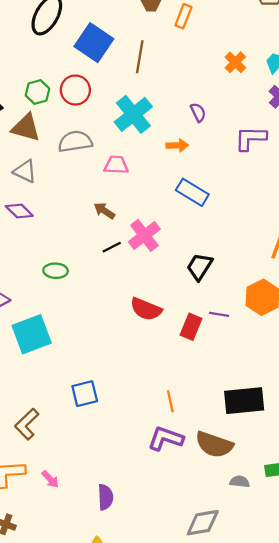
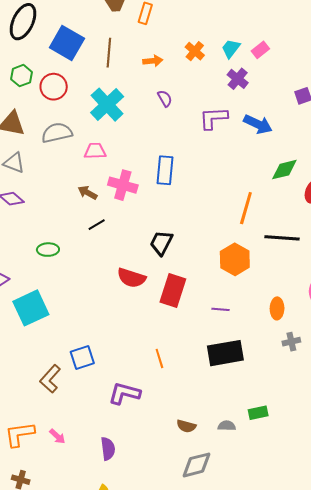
green hexagon: (37, 92) -> (21, 76), moved
orange arrow: (177, 145) -> (153, 61), moved
blue rectangle: (192, 192) -> (165, 170), turned 68
pink cross: (144, 235) -> (123, 185), moved, turned -32
black trapezoid: (200, 267) -> (161, 243), moved
purple line: (219, 314) -> (220, 309), moved
red rectangle: (191, 327) -> (173, 291), size x1.4
brown L-shape: (27, 424) -> (50, 379), moved
purple L-shape: (166, 438) -> (124, 393), moved
brown semicircle: (214, 445) -> (186, 426), moved, size x0.6

